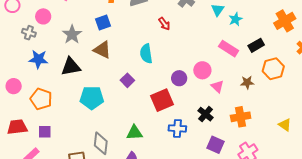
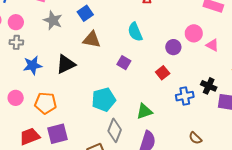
pink circle: (43, 16) -> (16, 22), moved
gray star: (72, 34) -> (53, 20), moved
cyan pentagon: (92, 98) -> (104, 100), moved
red square: (162, 100) -> (163, 73), size x0.6
black cross: (206, 114) -> (209, 86), moved
purple square: (45, 132) -> (58, 134), size x1.5
gray diamond: (101, 143) -> (115, 130), turned 30

